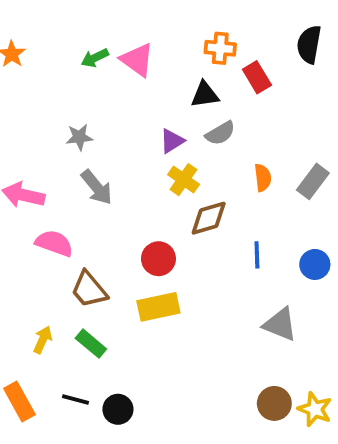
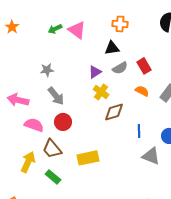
red rectangle: (257, 77) -> (144, 66), moved
orange semicircle: (263, 178) -> (142, 91), turned -56
red circle: (158, 259) -> (63, 122), moved
gray triangle: (280, 324) -> (151, 156), moved
yellow arrow: (43, 340) -> (28, 162), moved, size x1.5

